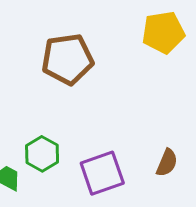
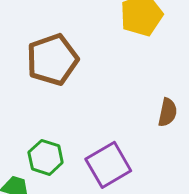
brown semicircle: (167, 163) -> (168, 112), moved

